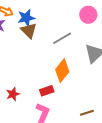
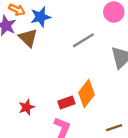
brown triangle: (29, 31) -> (28, 38), moved
orange diamond: (62, 71) -> (86, 94), moved

